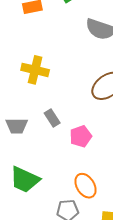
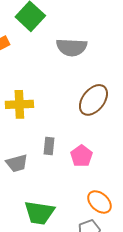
gray rectangle: (52, 118) -> (49, 146), turned 54

